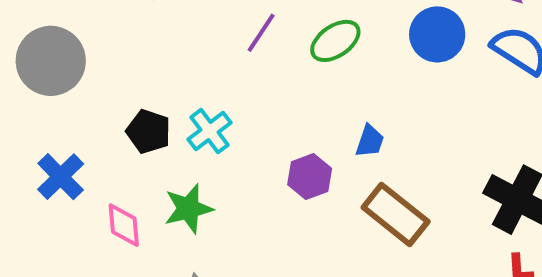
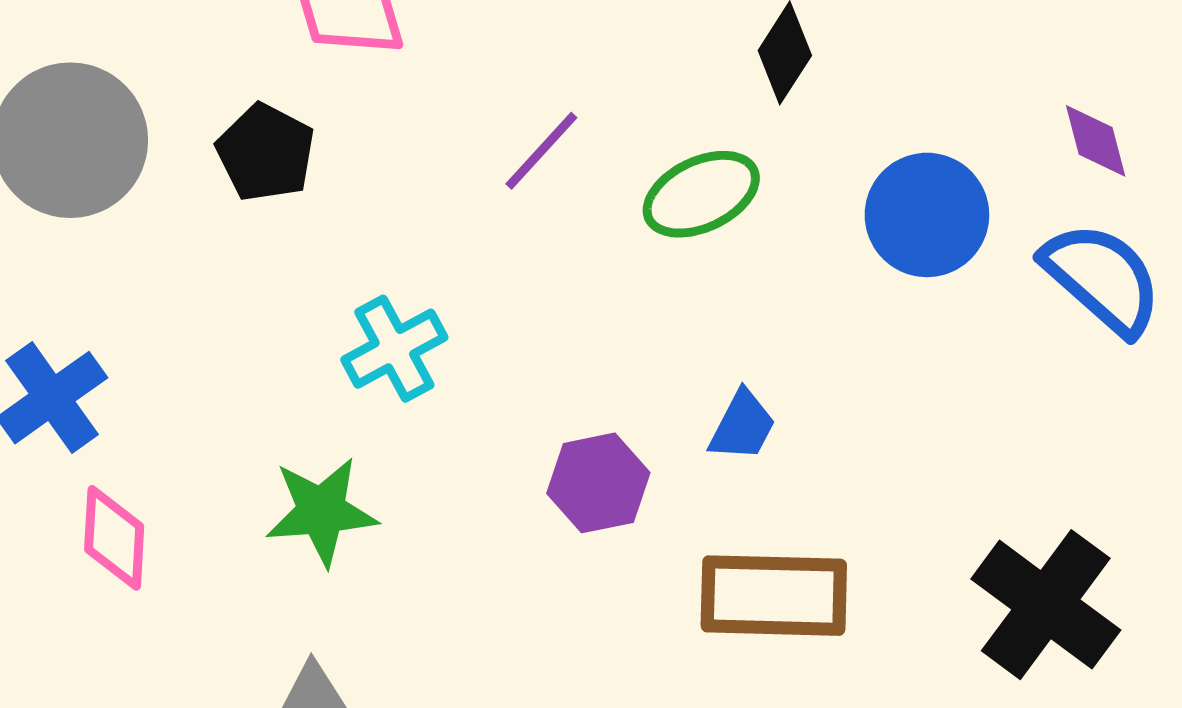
black pentagon: (148, 132) -> (266, 153), moved
brown rectangle: (396, 214) -> (774, 596), turned -46
pink diamond: (124, 225) -> (114, 538), moved

